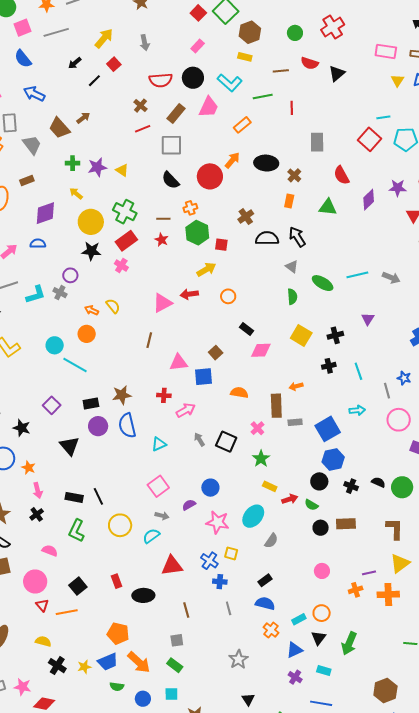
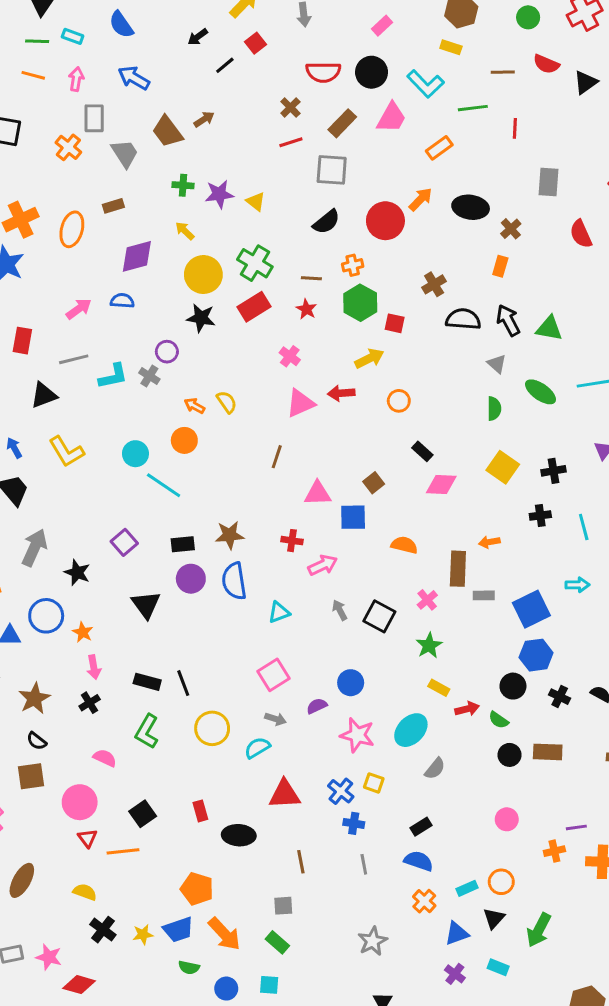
black semicircle: (170, 180) -> (326, 222), turned -90
green triangle: (328, 207) -> (549, 328), moved
pink cross: (121, 265) -> (290, 356), moved

